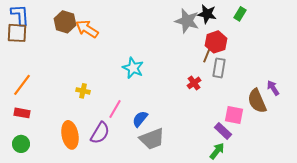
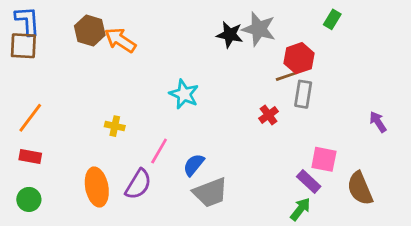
black star: (207, 14) -> (230, 35), moved
brown line: (207, 55) -> (287, 76), turned 49
brown semicircle: (257, 101) -> (360, 188), moved

